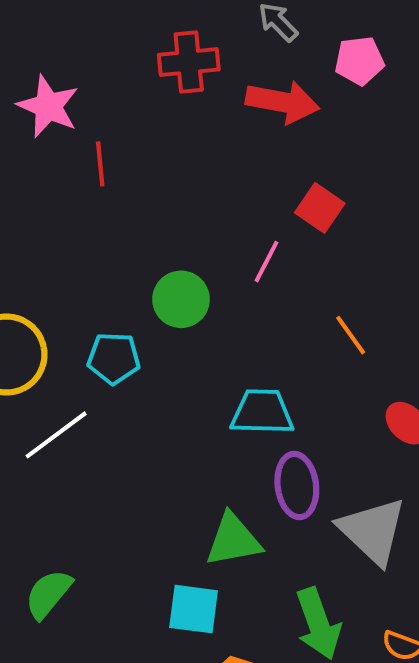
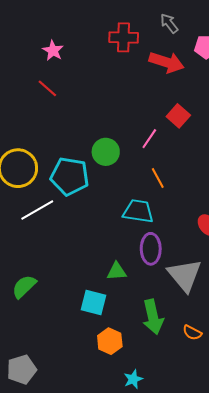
pink star: (48, 106) -> (53, 51), size x0.7
red line: (100, 164) -> (47, 88), moved, turned -50
orange line: (351, 335) -> (158, 178), moved
cyan pentagon: (114, 358) -> (70, 176), size x1.5
green triangle: (233, 540) -> (117, 271), size x0.7

